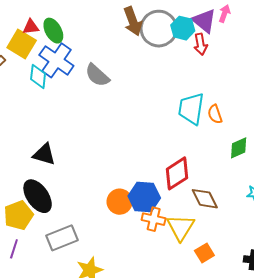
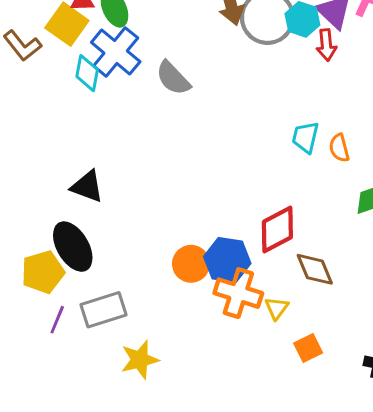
cyan trapezoid: (191, 109) -> (306, 137), size x0.7
orange cross: (154, 219) -> (238, 293), size x1.4
yellow triangle: (181, 227) -> (277, 308), size x0.6
purple line: (14, 249) -> (57, 320), moved

